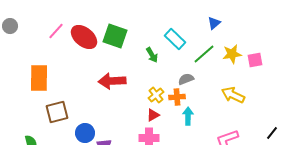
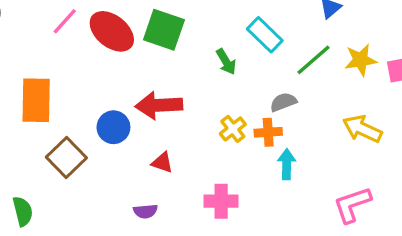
brown square: (57, 112) -> (66, 157), turned -30
red triangle: (153, 115) -> (162, 163), moved, turned 48
blue circle: (85, 133) -> (113, 127), moved

